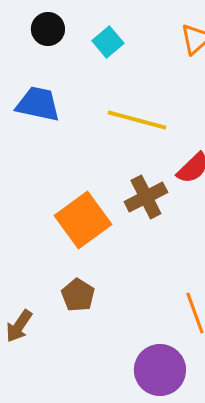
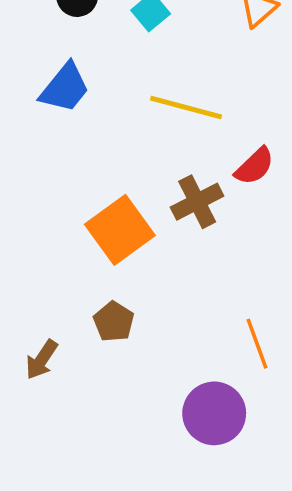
blue trapezoid: (38, 104) -> (65, 88), turned 117

